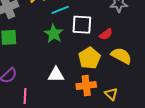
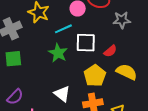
white triangle: (56, 75) -> (62, 94), turned 42

